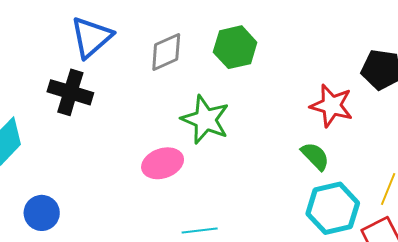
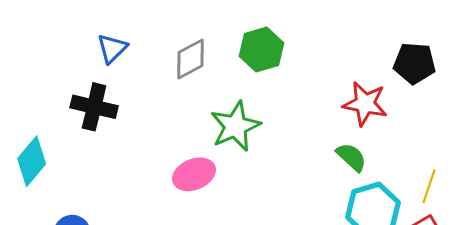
blue triangle: (91, 37) -> (112, 48), size x0.7
green star: (205, 120) -> (235, 126), turned 30

